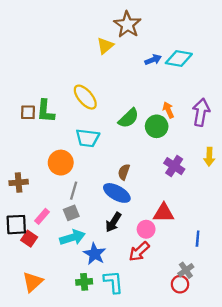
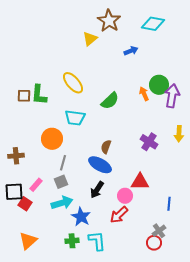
cyan diamond: (179, 58) -> (153, 24), moved
green circle: (157, 126) -> (159, 85), moved

